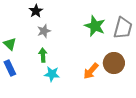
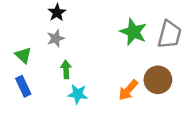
gray star: (44, 31) -> (56, 38), moved

